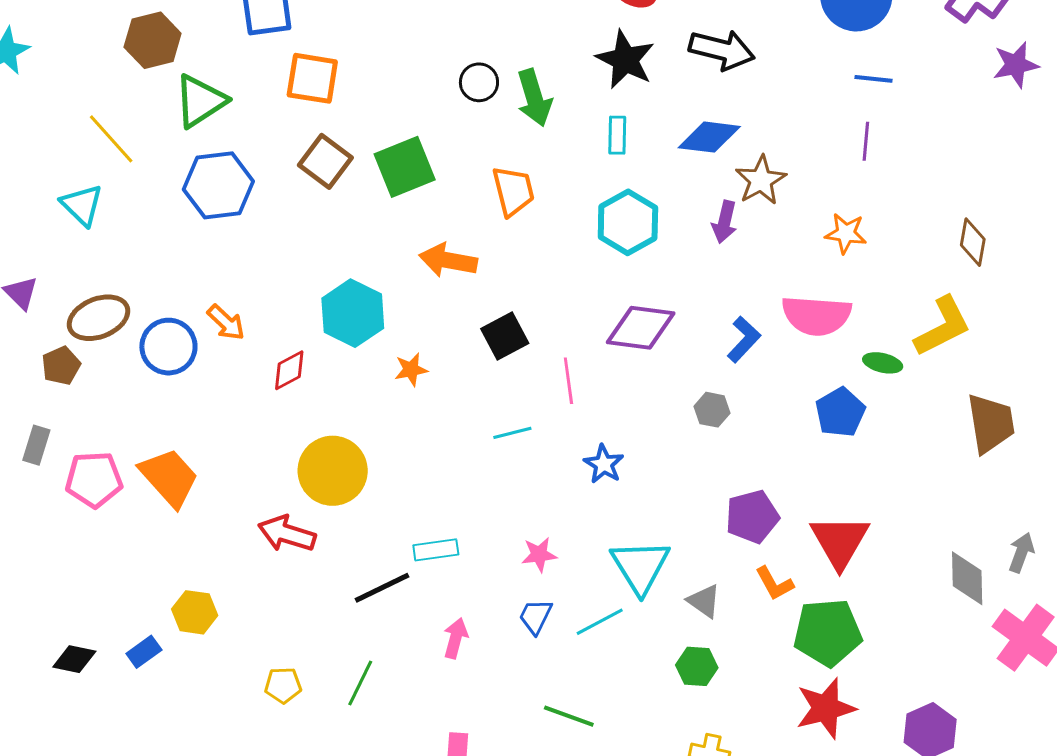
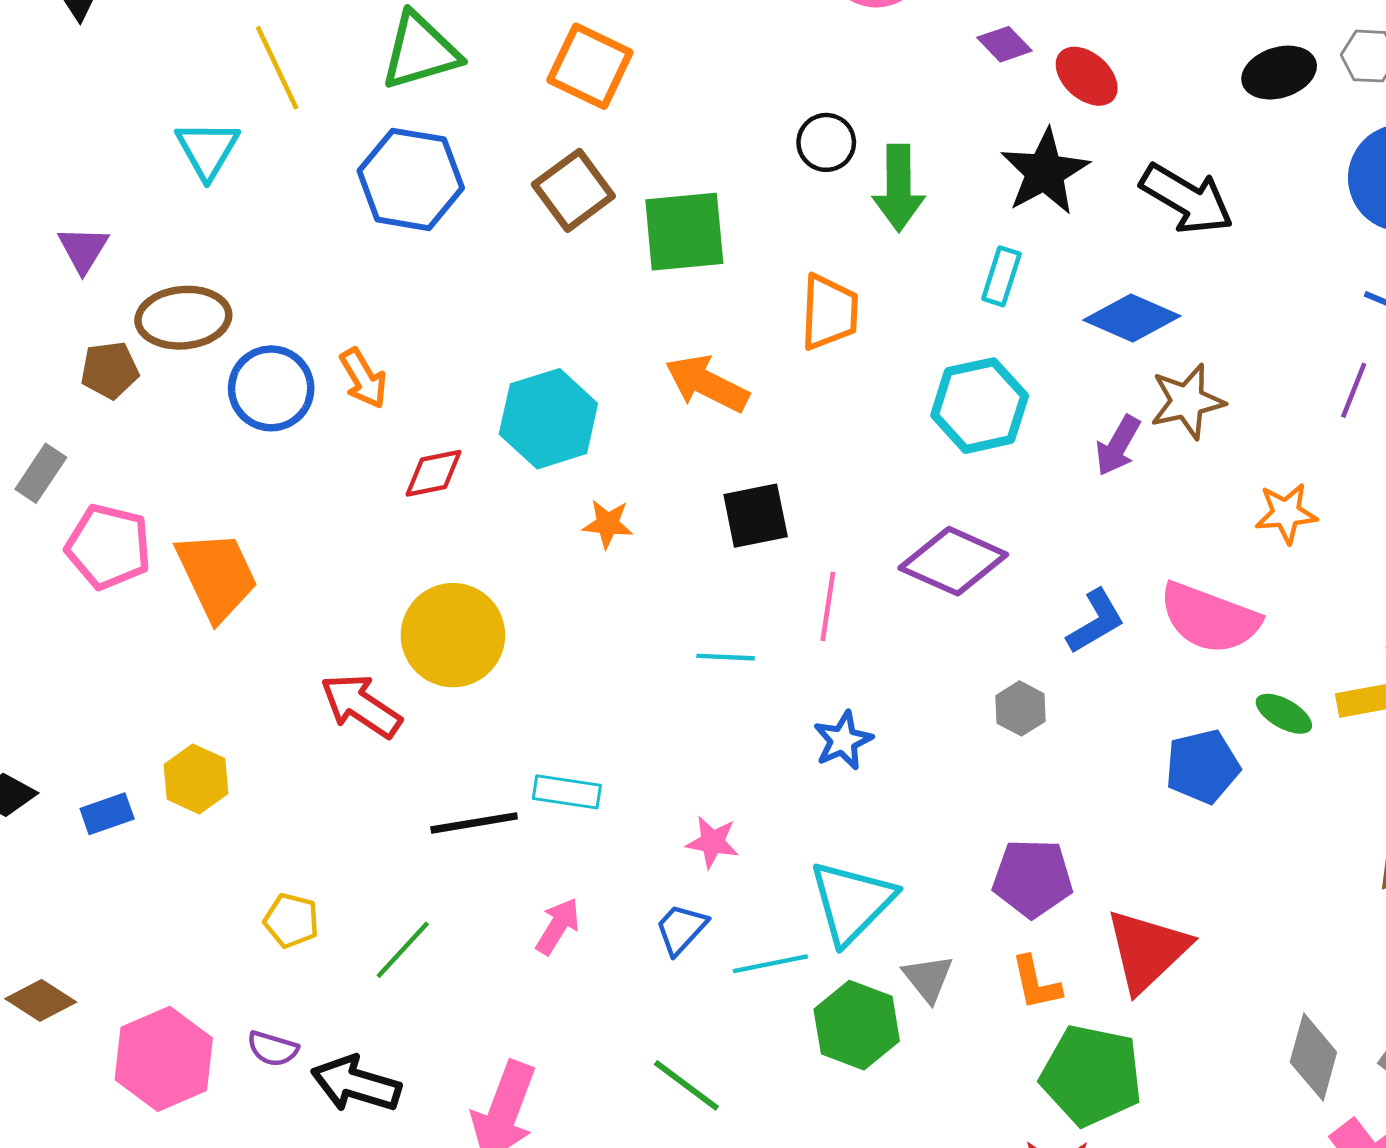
orange star: (846, 233) -> (1286, 513), turned -30
green hexagon: (697, 666) -> (857, 1025), moved, size x1.4

